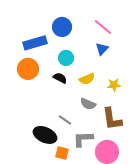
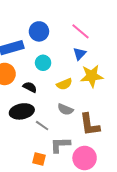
black semicircle: (60, 78) -> (30, 87), moved
yellow star: (114, 85) -> (92, 76), moved, size x1.6
black ellipse: (45, 135) -> (22, 111), moved, turned -35

